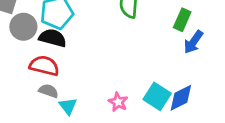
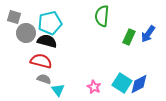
green rectangle: (182, 20) -> (129, 37), moved
blue arrow: (193, 42) -> (148, 34), moved

